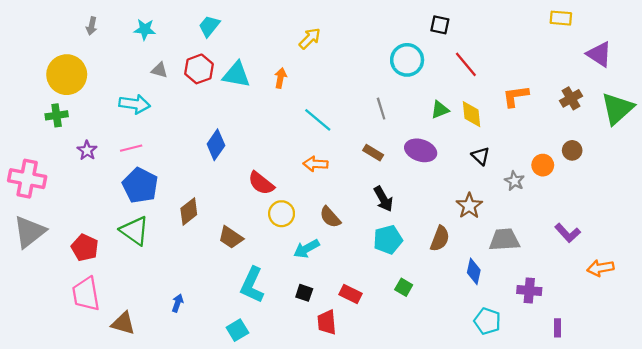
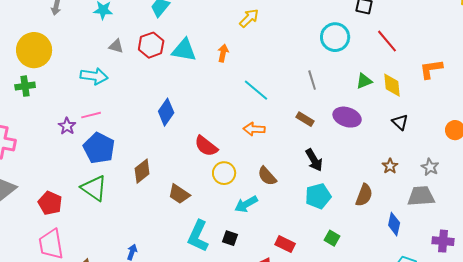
purple star: (87, 150) -> (67, 126), moved
gray star: (514, 181) -> (430, 167), moved
brown star: (469, 206) -> (390, 166), size x0.7
black square: (304, 293) -> (230, 238), moved

